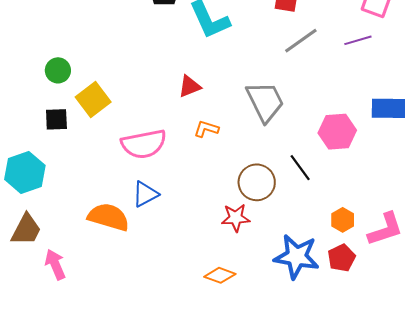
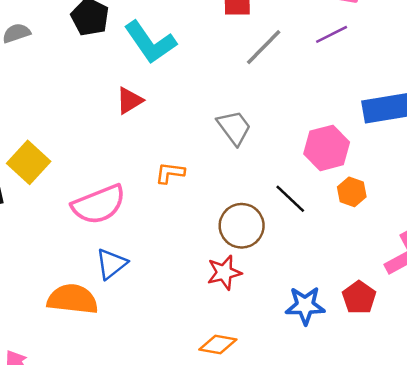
red triangle: (190, 86) -> (130, 101), moved
gray trapezoid: (265, 102) -> (234, 128), size x0.7
orange hexagon: (343, 220) -> (352, 192), moved
blue star: (297, 257) -> (305, 306), size x0.7

